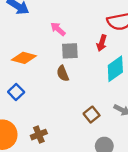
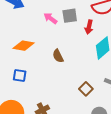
gray square: (70, 51) -> (70, 16), moved
blue square: (16, 92) -> (20, 75), turned -32

